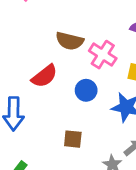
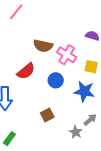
brown square: (73, 139) -> (47, 115), turned -32

